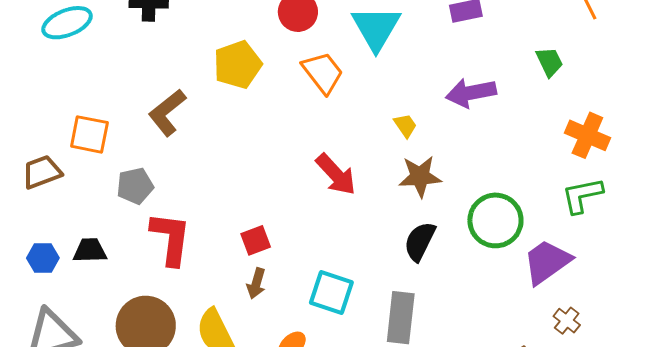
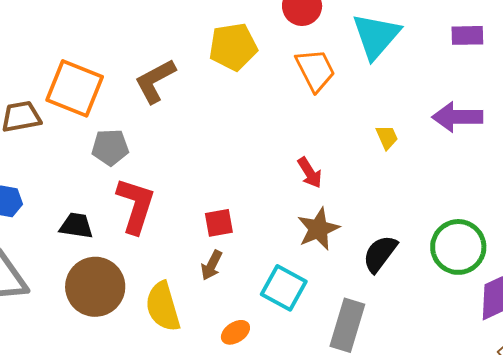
orange square: (89, 134) -> (75, 88), size x1.4
red arrow: (336, 174) -> (310, 173), size x0.7
brown star: (420, 176) -> (318, 229), moved, turned -30
black trapezoid: (90, 250) -> (76, 226), moved

